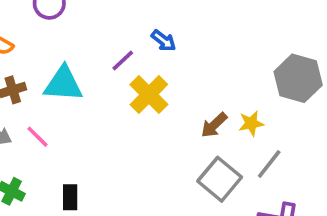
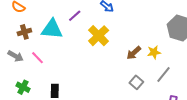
purple line: (123, 60) -> (75, 16), moved
gray square: (220, 179) -> (136, 82), size x0.6

